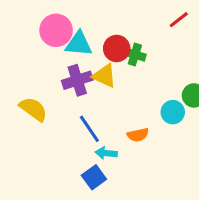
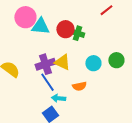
yellow triangle: (105, 76) -> (62, 62), moved
purple cross: (77, 80) -> (45, 64), moved
cyan circle: (173, 112) -> (93, 63), moved

